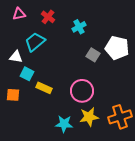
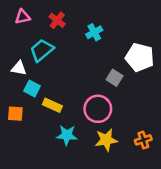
gray square: (93, 55) -> (115, 78), moved
orange cross: (120, 117) -> (143, 140), size x0.6
cyan star: (64, 124) -> (67, 135), moved

